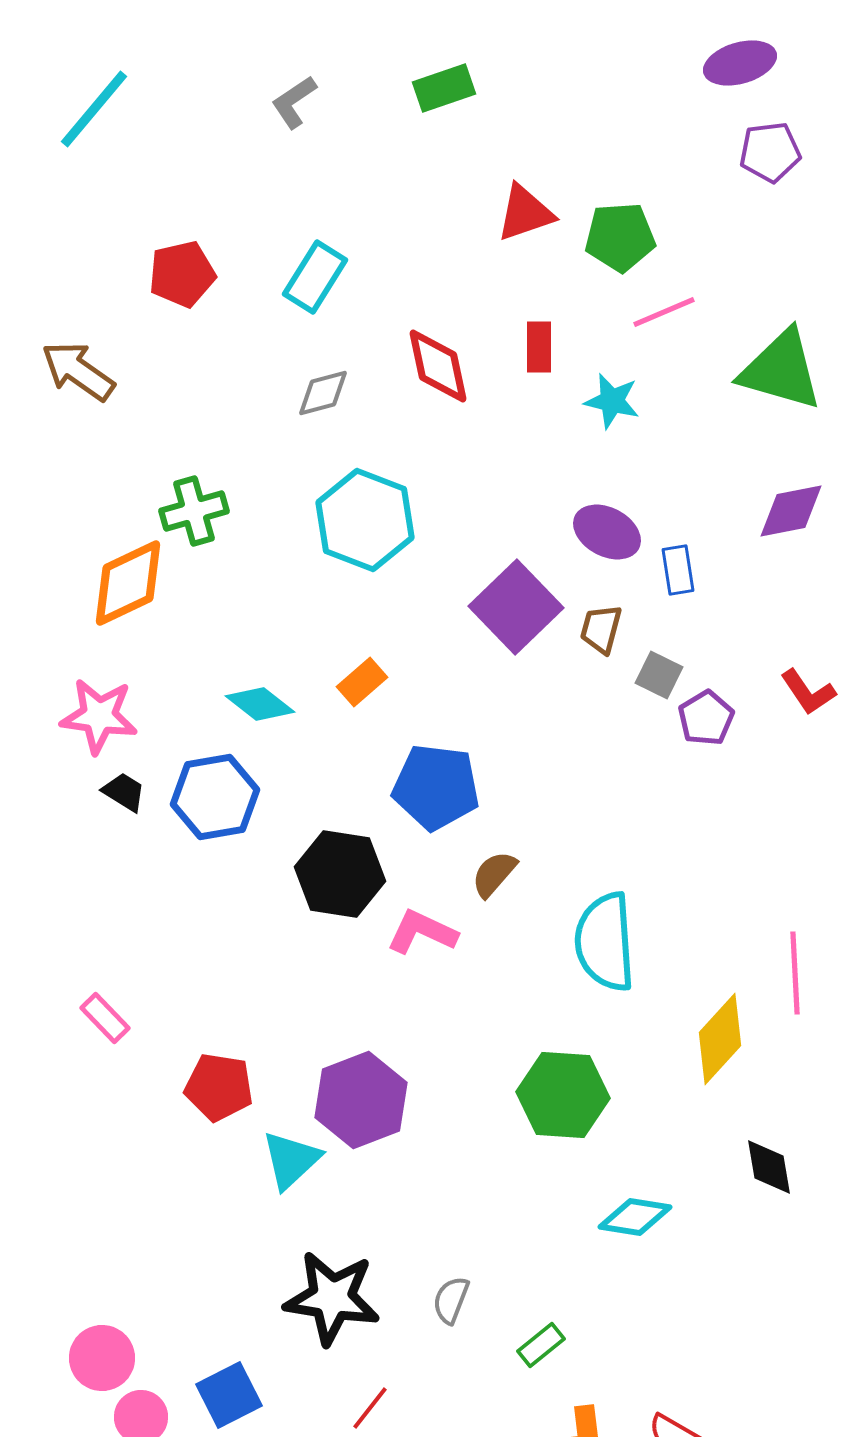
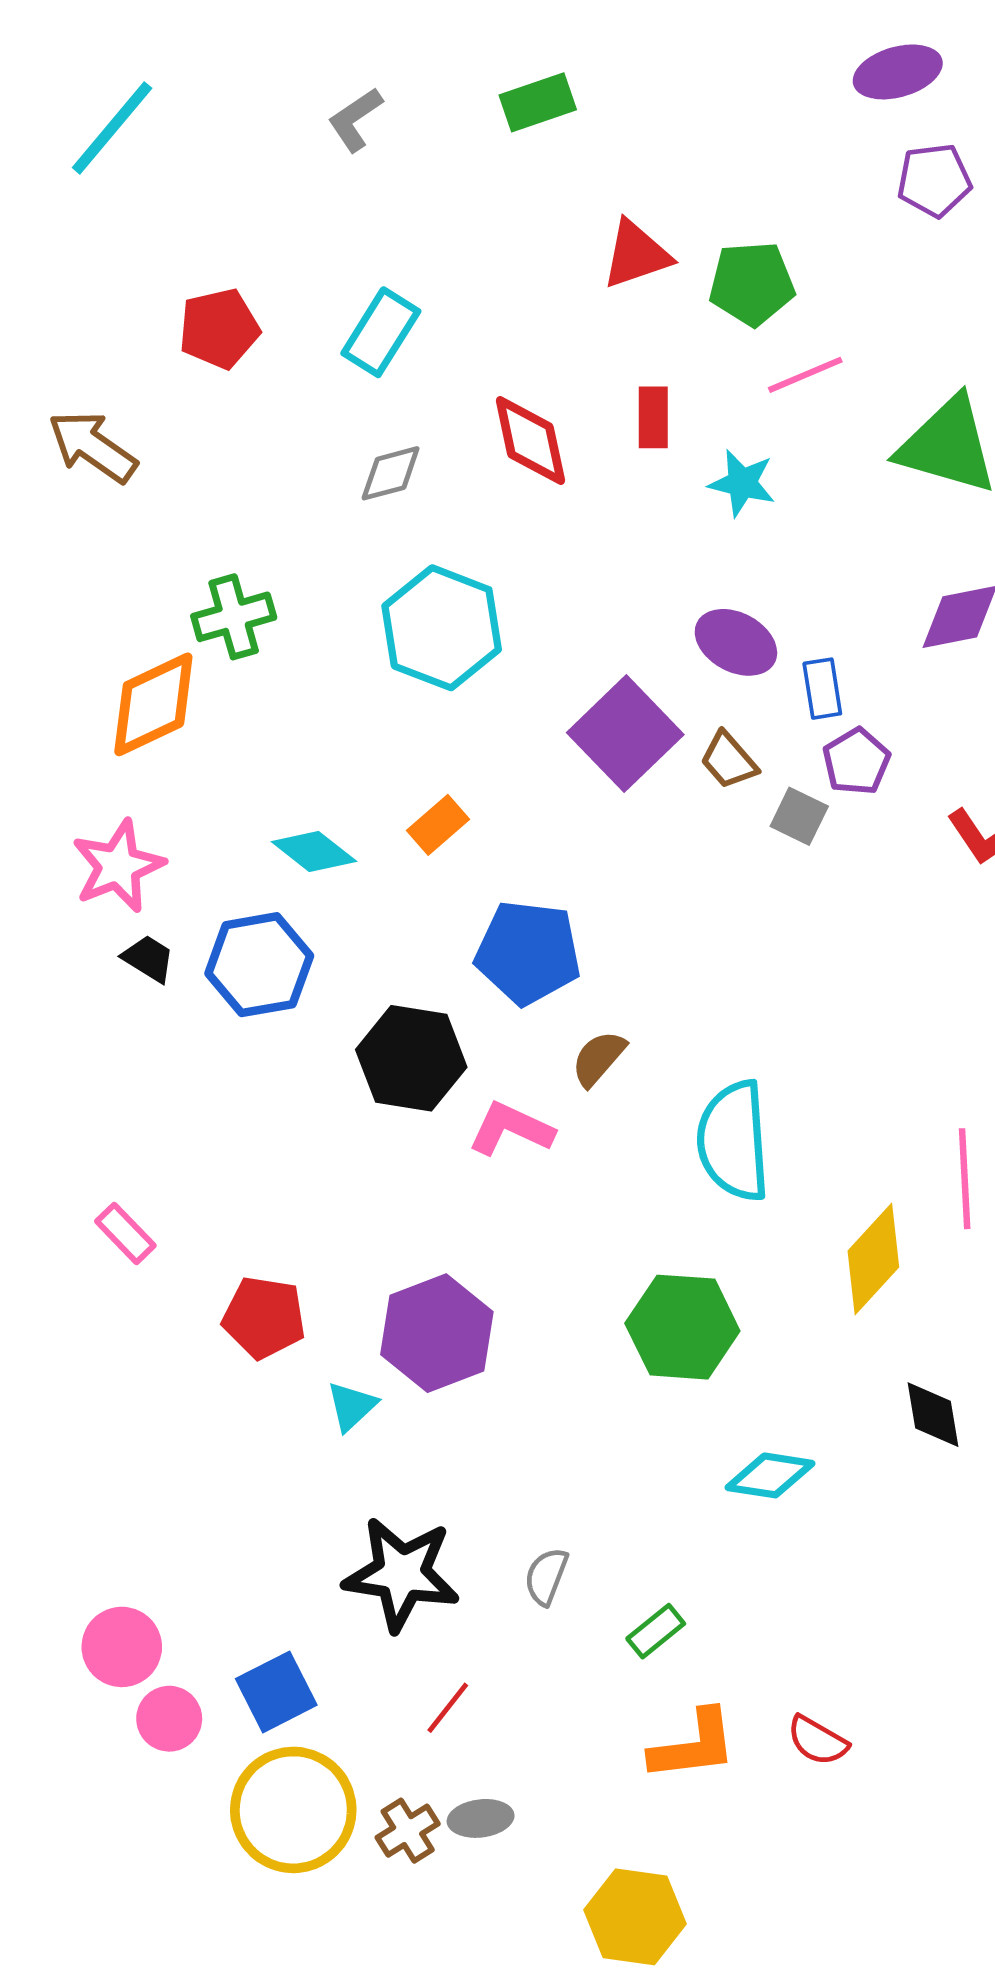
brown trapezoid: (601, 629) -> (729, 760), turned -56
pink star: (99, 716) -> (118, 866), turned -30
purple pentagon: (706, 718) -> (856, 762), moved
cyan triangle: (291, 1160) -> (352, 1406), size x0.7

